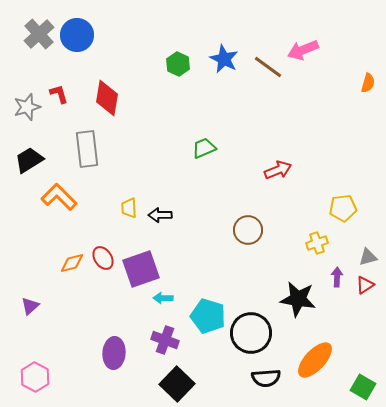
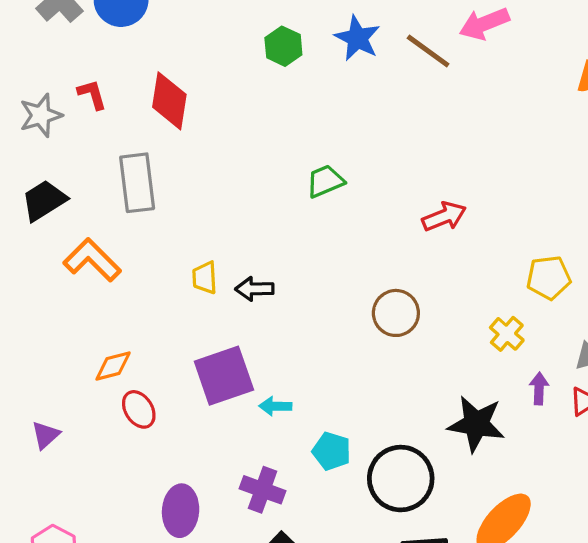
yellow cross: (317, 243) -> (507, 334), turned -30
red ellipse: (103, 258) -> (139, 409), moved
cyan arrow: (163, 298) -> (275, 406), moved
cyan pentagon: (208, 316) -> (332, 451), size x0.7

